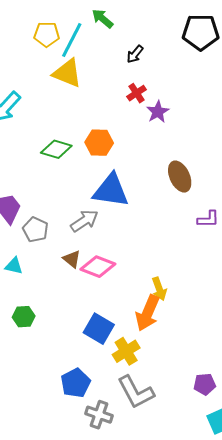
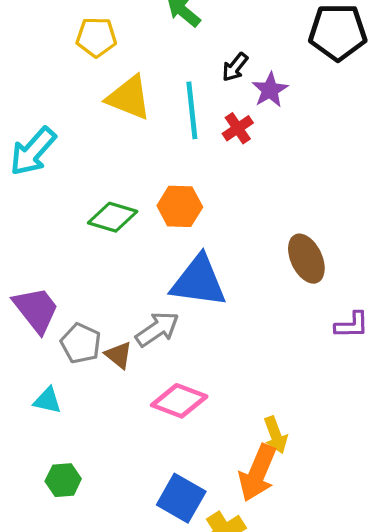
cyan line: (72, 40) -> (192, 110), moved, turned -33
purple star: (158, 112) -> (270, 90), moved
brown triangle: (72, 259) -> (119, 355), moved

